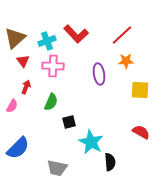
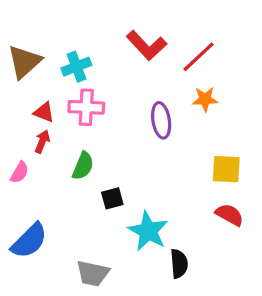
red L-shape: (76, 34) -> (146, 45), moved
red triangle: (23, 61) -> (44, 112), moved, turned -32
yellow square: (140, 90) -> (226, 169), moved

